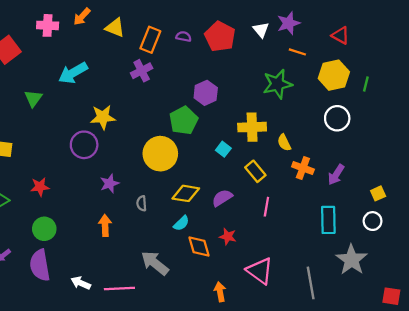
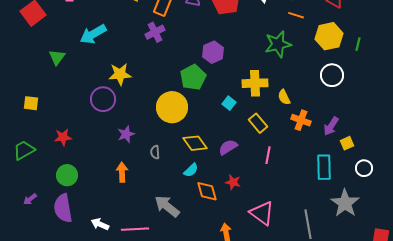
yellow diamond: (186, 193) -> (195, 143), turned 45
yellow square: (378, 193) -> (347, 143), moved

